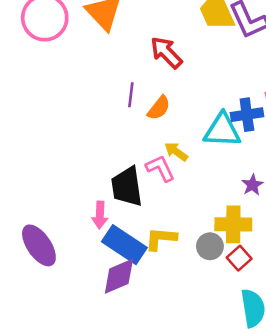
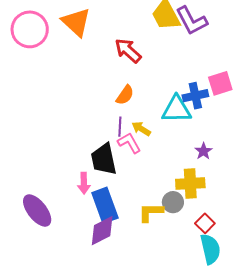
purple line: (131, 95) -> (120, 127), moved
yellow L-shape: (161, 239) -> (151, 212), moved
blue rectangle: (124, 245) -> (105, 205), turned 40
red square: (239, 258) -> (205, 223), moved

